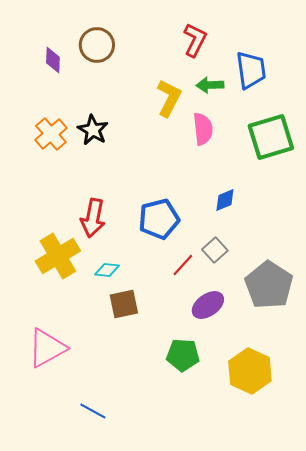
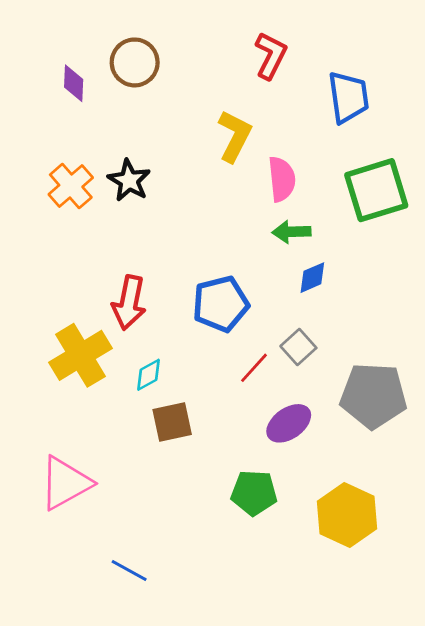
green arrow: (210, 85) -> (291, 232), moved
cyan diamond: (107, 270) -> (149, 375), turned -35
gray pentagon: (269, 285) -> (373, 396), turned -30

